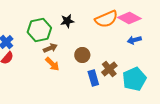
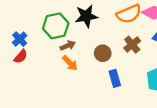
black star: (67, 21) -> (86, 16), size x1.5
brown cross: (109, 69) -> (132, 45), moved

